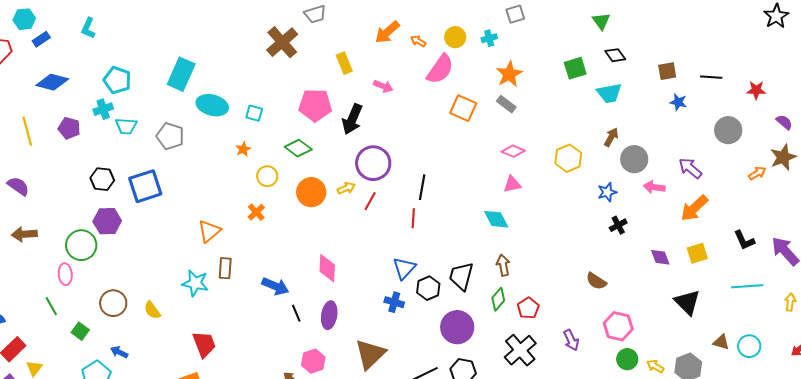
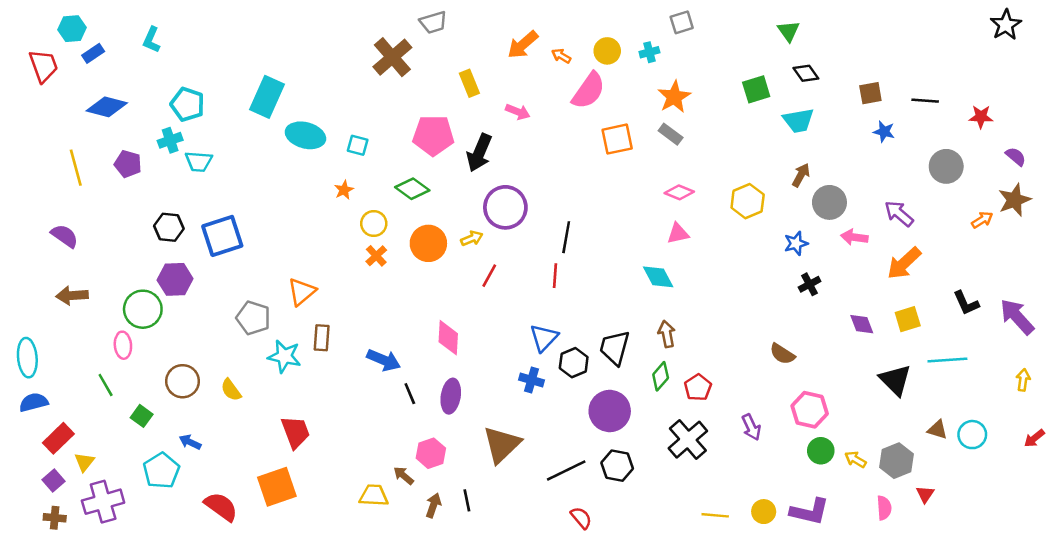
orange square: (463, 108) -> (617, 139), turned -36
gray pentagon: (170, 136) -> (253, 318), moved
red line: (370, 201) -> (489, 276), moved
orange cross: (256, 212) -> (376, 256), moved
cyan line: (747, 286) -> (947, 360), moved

